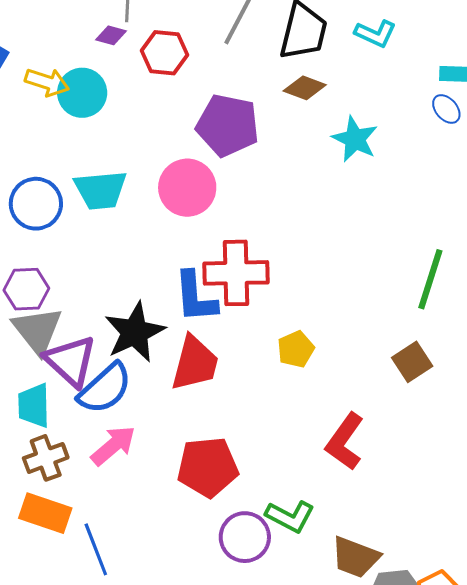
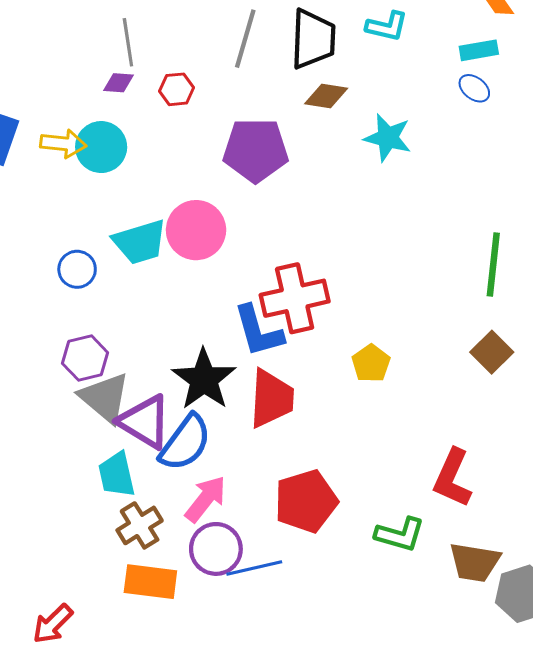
red hexagon: (165, 53) -> (177, 89), size x0.7
pink circle: (187, 188) -> (196, 230), moved
blue circle: (36, 204) -> (77, 269), size x0.7
red L-shape: (345, 442) -> (452, 478), moved
purple circle: (245, 537) -> (216, 549), moved
blue line: (96, 549) -> (254, 568), moved, turned -70

